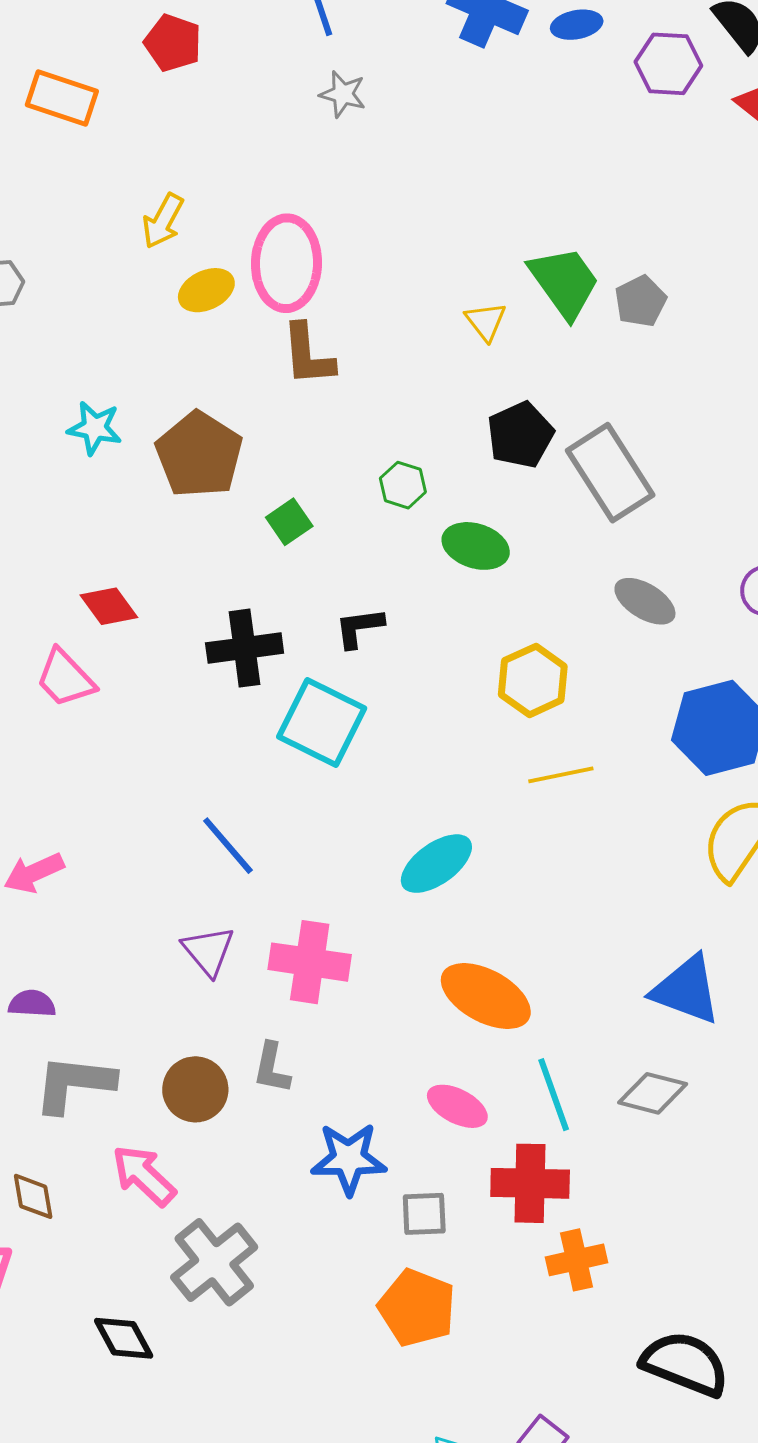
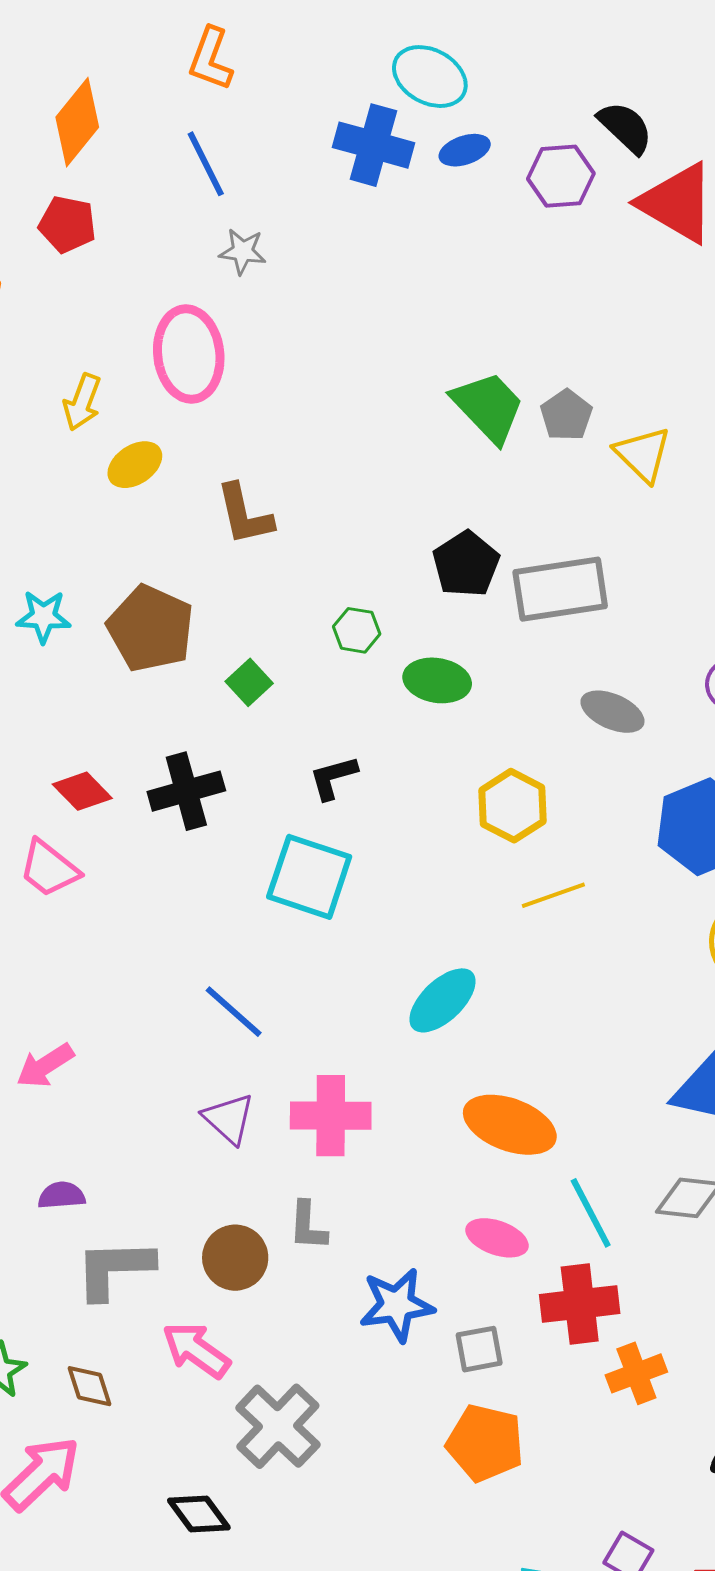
pink ellipse: (286, 263) -> (189, 354), moved
yellow triangle: (486, 321) -> (643, 454), moved, size x1.4
gray rectangle: (610, 473) -> (560, 589), turned -58
black cross: (245, 648) -> (186, 791), moved

